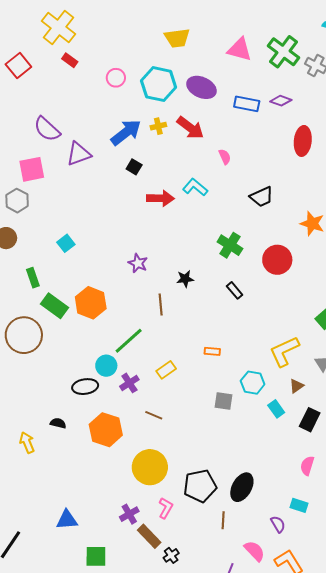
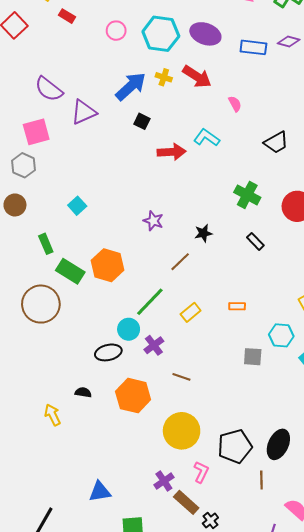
yellow cross: (158, 126) -> (164, 77), turned 35
brown line: (161, 305) -> (180, 262), turned 55
yellow rectangle: (166, 370) -> (191, 312), moved

